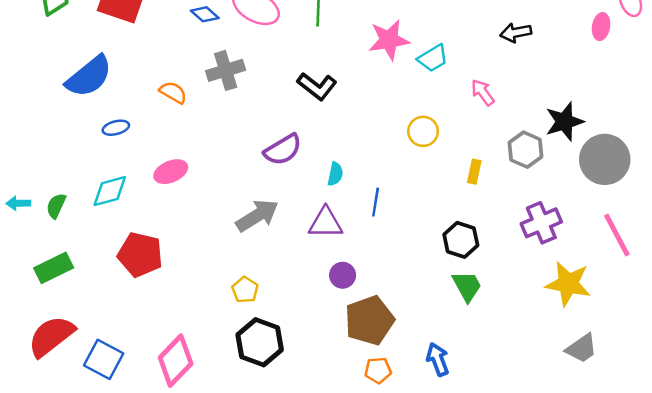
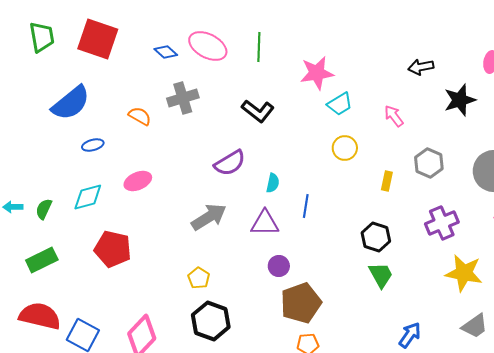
cyan trapezoid: (433, 58) -> (340, 104), moved
black star: (564, 122) -> (460, 100), moved
red semicircle: (51, 336) -> (40, 316), turned 51
blue arrow: (438, 359) -> (410, 335), moved, turned 56

